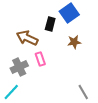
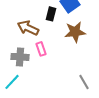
brown star: (74, 42) -> (75, 32), size x1.5
gray cross: (19, 67) -> (20, 57), turned 30

